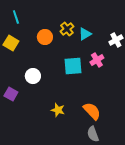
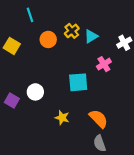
cyan line: (16, 17) -> (30, 15), moved
cyan square: (73, 66) -> (78, 82), moved
white circle: (33, 76) -> (35, 92), moved

